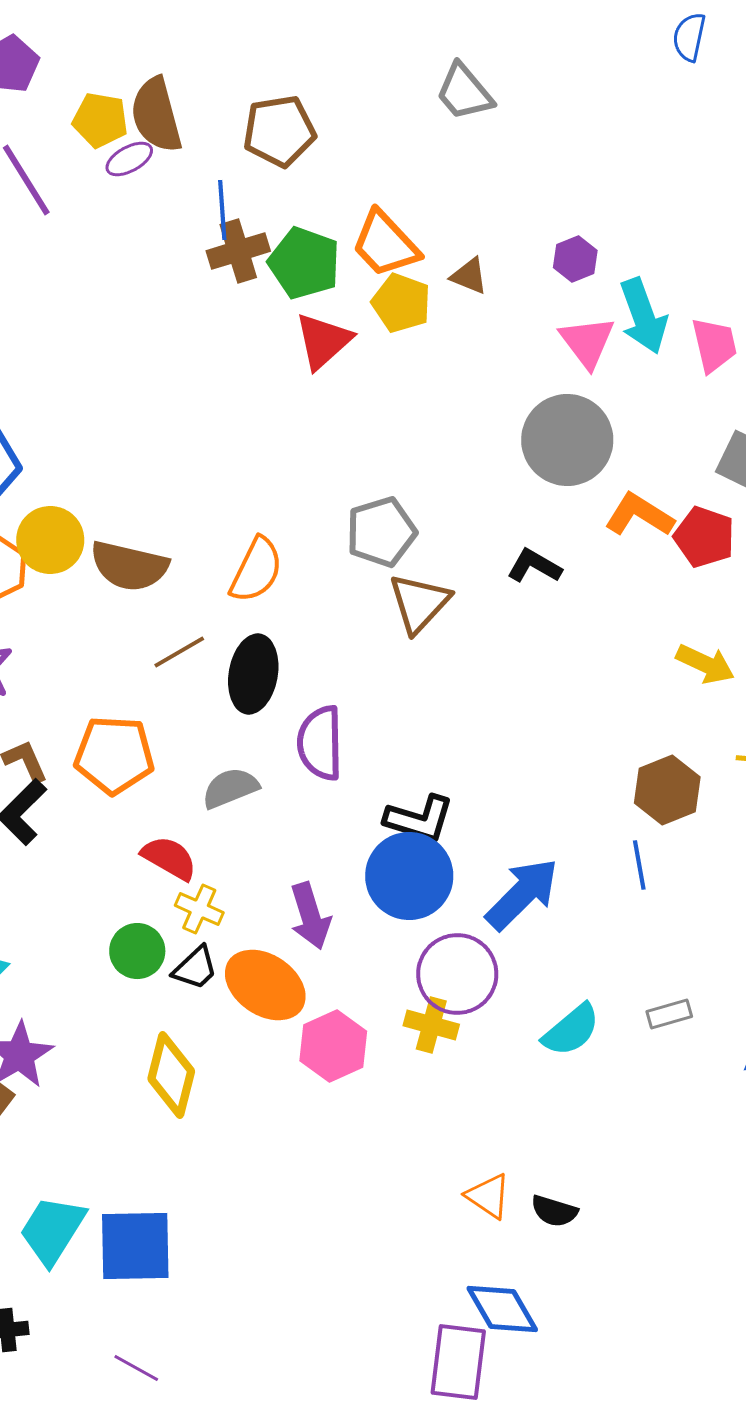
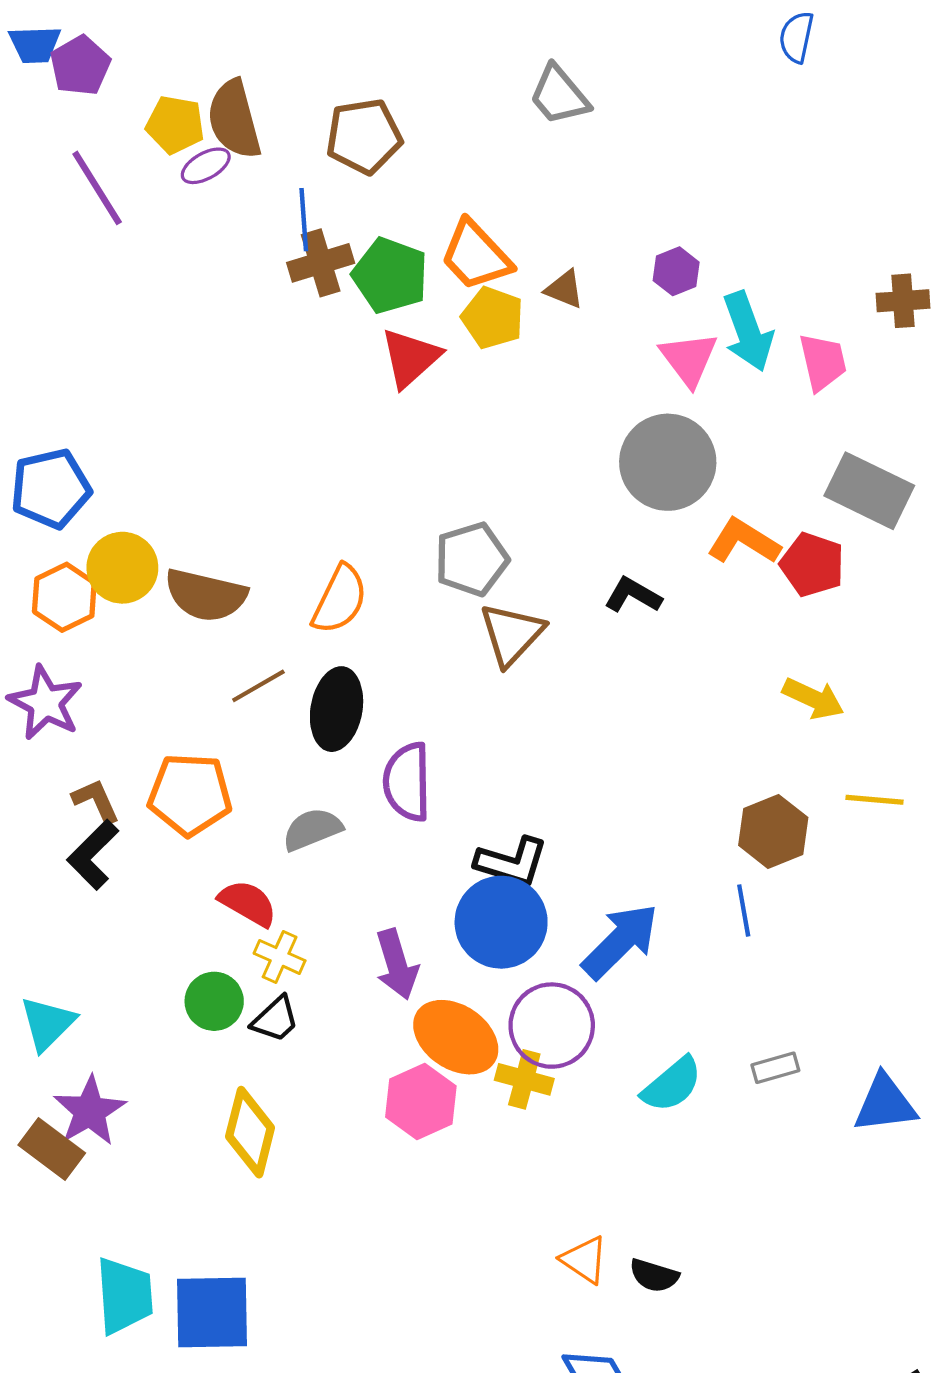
orange ellipse: (265, 985) -> (456, 1037), moved
cyan trapezoid: (52, 1230) -> (124, 1296), turned 144

